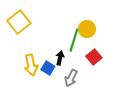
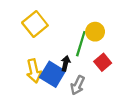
yellow square: (19, 22) -> (35, 24), moved
blue square: (48, 68) -> (52, 74), size x1.6

